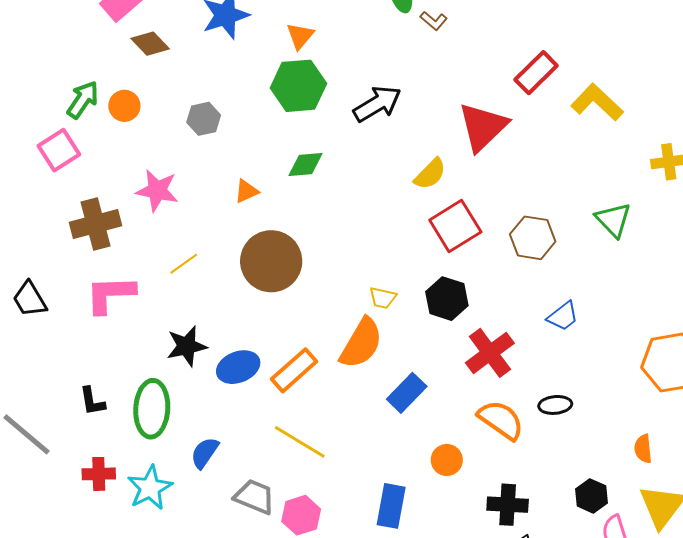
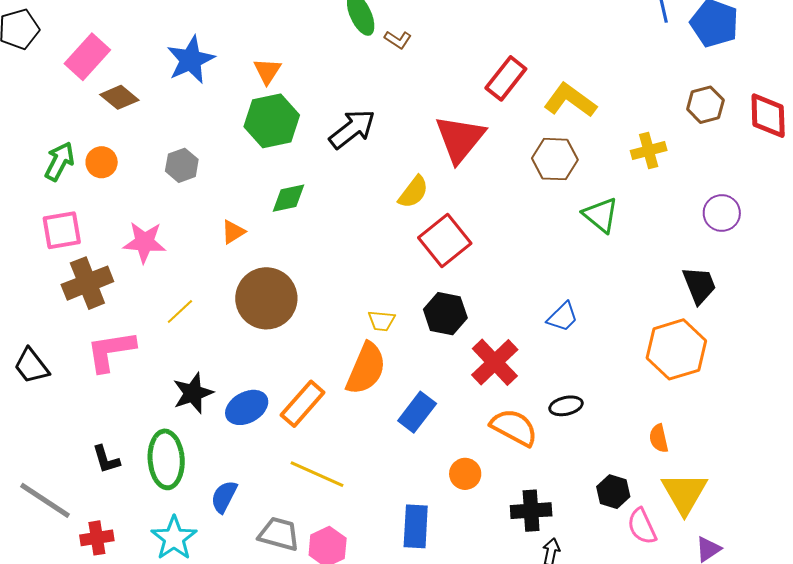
pink square: (59, 150) -> (62, 230), moved, turned 30
brown hexagon: (533, 238) -> (555, 159), moved
red cross: (99, 474) -> (97, 538), moved

